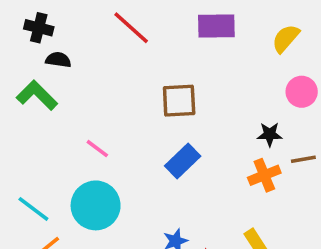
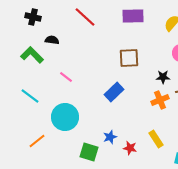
black semicircle: (58, 60) -> (52, 40), moved
brown square: (179, 101) -> (129, 58), moved
pink line: (97, 149) -> (66, 77), moved
cyan line: (33, 209) -> (30, 96), moved

